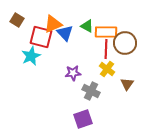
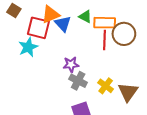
yellow cross: (107, 69) -> (106, 86), moved
brown triangle: (127, 84) -> (128, 92), moved, size x1.5
gray cross: (91, 91) -> (78, 81), moved

